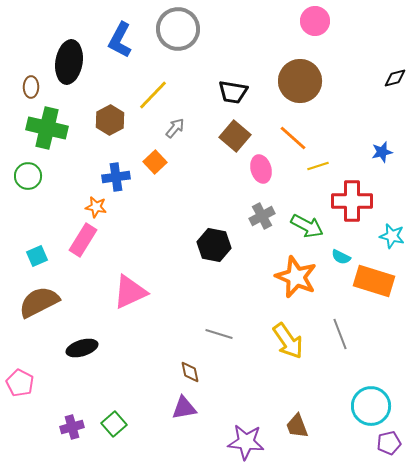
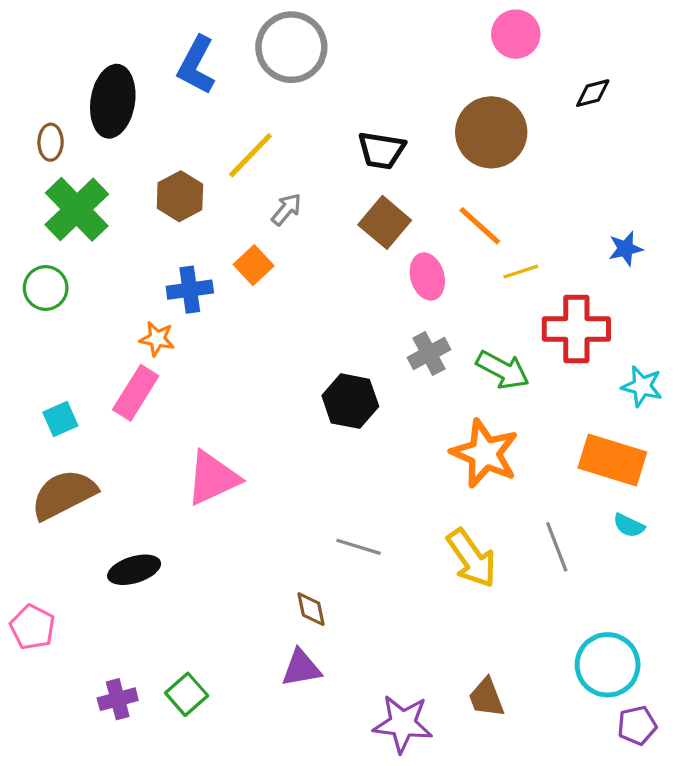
black diamond: (395, 78) -> (593, 93), moved
green cross: (47, 128) -> (77, 209), turned 33
cyan semicircle: (341, 257) -> (629, 526), moved

